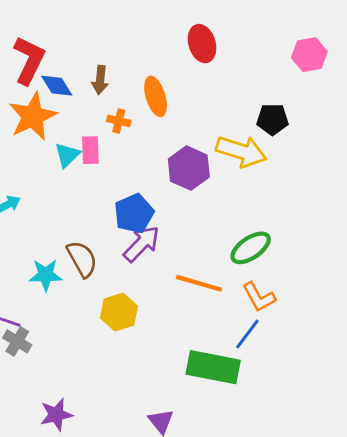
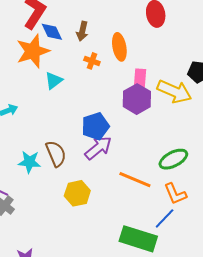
pink rectangle: (90, 150) -> (140, 78), moved

